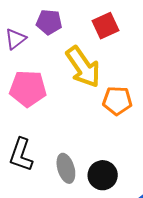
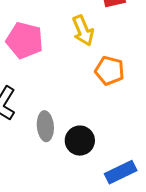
yellow arrow: (83, 67) -> (83, 31), size x0.7

